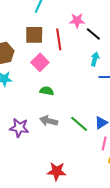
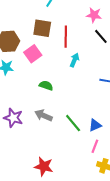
pink star: (77, 21) -> (94, 15), moved
cyan arrow: (95, 59) -> (75, 60), moved
pink square: (40, 62) -> (33, 54), moved

